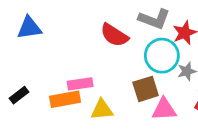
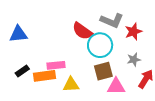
blue triangle: (29, 28) -> (18, 34), moved
cyan circle: (162, 56) -> (100, 45), moved
black rectangle: (19, 95) -> (22, 71), moved

